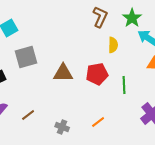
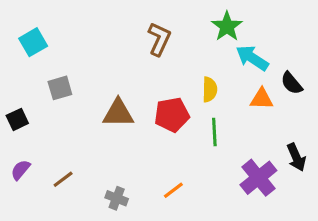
brown L-shape: (100, 17) -> (159, 39), moved
yellow semicircle: (113, 45) -> (210, 89), moved
gray square: (26, 57) -> (60, 88), size x0.7

